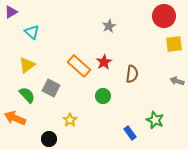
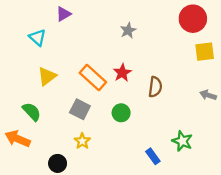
purple triangle: (11, 12) -> (63, 14), moved
yellow triangle: (27, 65) -> (47, 76), moved
gray square: (51, 88) -> (80, 109), moved

